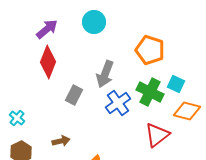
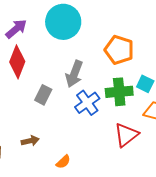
cyan circle: (94, 22) -> (63, 22), size x1.5
green cross: (150, 92) -> (119, 92), turned -32

